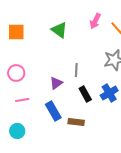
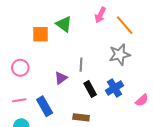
orange square: (16, 32) -> (41, 34), moved
pink line: (22, 100) -> (19, 100), moved
blue rectangle: (53, 111) -> (45, 106), moved

